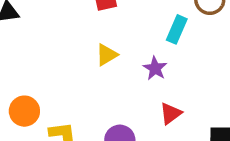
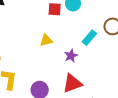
red triangle: (171, 114) -> (72, 83), size x1.5

